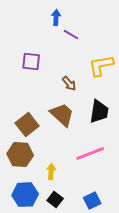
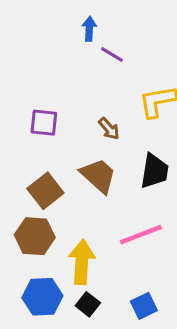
purple square: (31, 62) -> (44, 123), moved
yellow arrow: (51, 172) -> (82, 262), size x1.8

